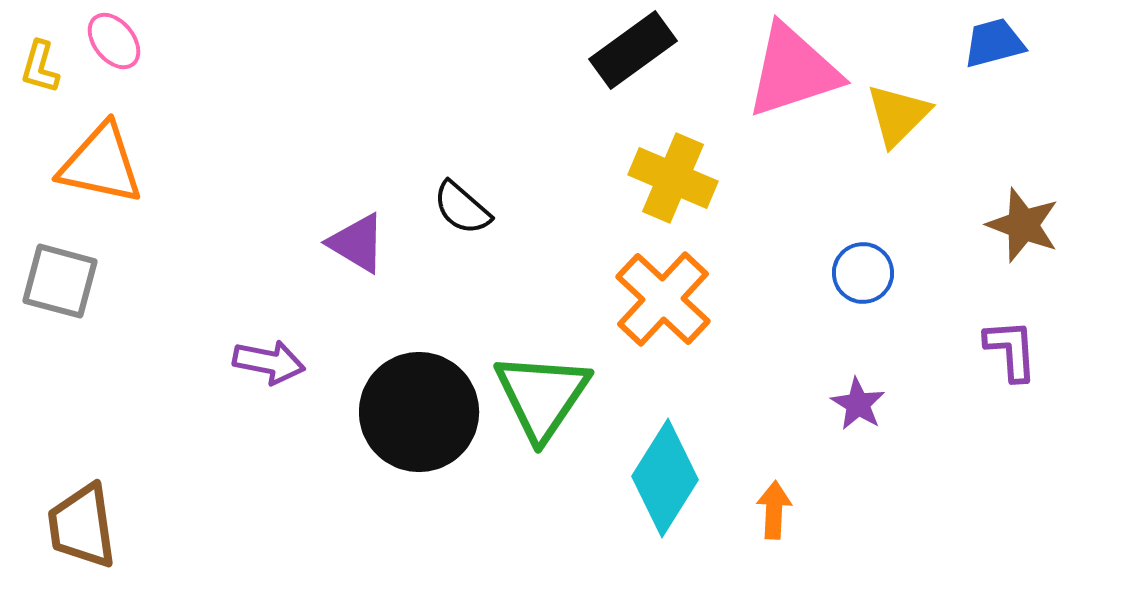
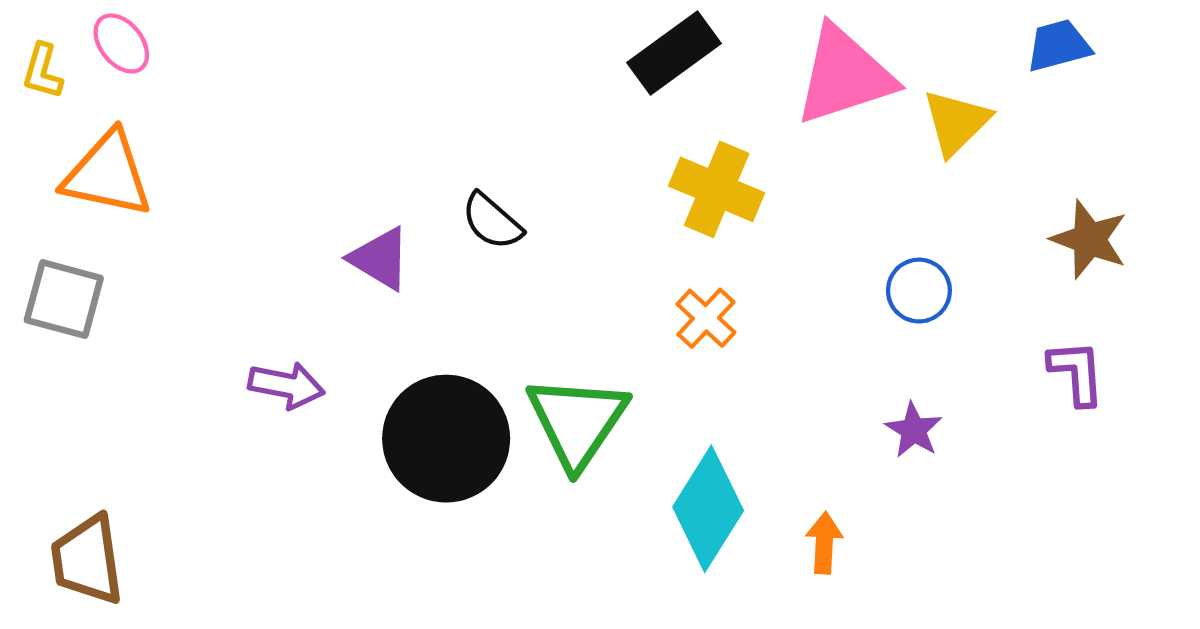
orange cross: (663, 299) -> (706, 318), size x0.6

